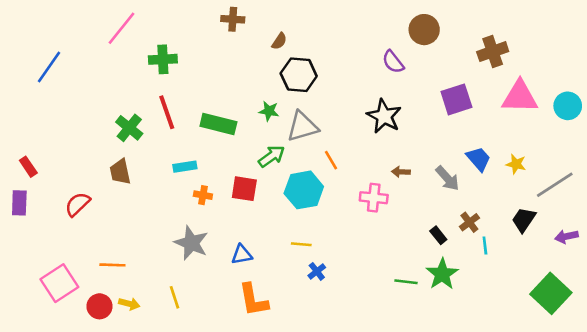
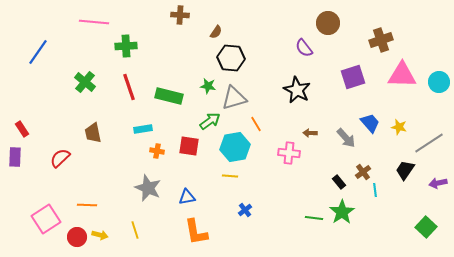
pink line: (121, 28) -> (94, 22), turned 56
green cross: (129, 128) -> (85, 82), moved
yellow line: (301, 244) -> (230, 176), moved
green square: (551, 293) -> (426, 227), size x0.7

